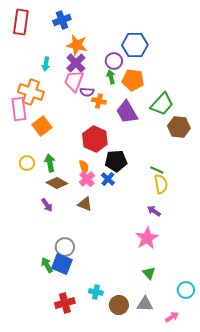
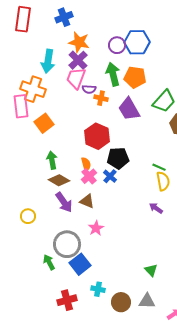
purple circle: (114, 61) -> (117, 45), moved
cyan arrow: (46, 64) -> (48, 61), size x1.6
green arrow: (111, 77) -> (113, 74), size x1.6
yellow circle: (27, 163) -> (28, 216), moved
purple arrow: (47, 205) -> (64, 202), moved, size x1.5
pink star: (147, 238) -> (96, 228), moved, size x0.7
gray circle: (65, 247) -> (67, 244), size x1.4
blue square: (62, 264) -> (80, 264), moved, turned 30

